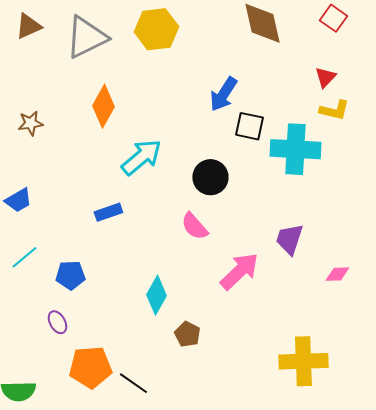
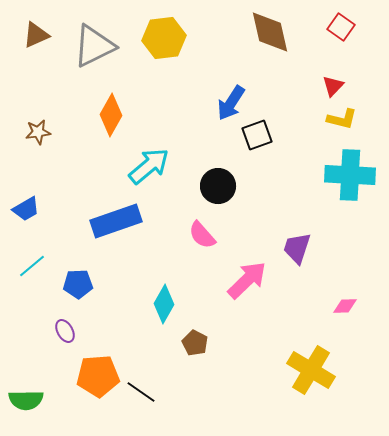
black square: (249, 126) -> (257, 135), turned -32
cyan cross: (295, 149) -> (350, 175), moved
blue rectangle: (108, 212) -> (116, 221), size x1.8
pink diamond: (337, 274) -> (345, 306), moved
yellow cross: (303, 361) -> (311, 370), turned 33

